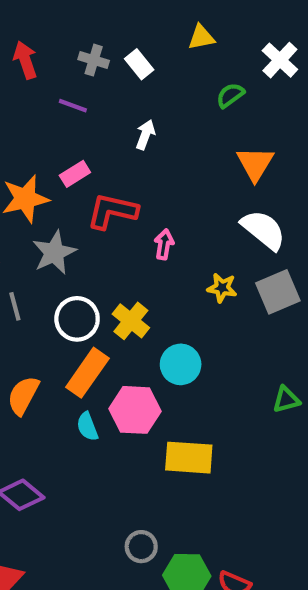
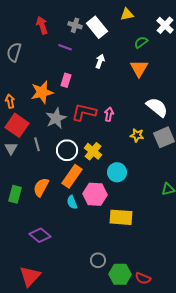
white rectangle: (139, 64) -> (97, 27), size x1.5
orange triangle: (255, 164) -> (139, 68), moved
pink rectangle: (75, 174) -> (66, 80), turned -40
red L-shape: (112, 211) -> (84, 112), moved

